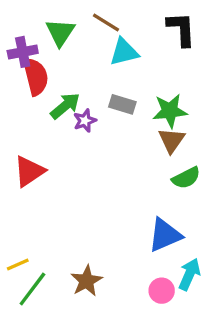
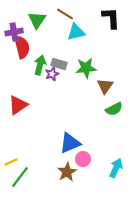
gray rectangle: (122, 104) -> (59, 64), moved
green arrow: (65, 106) -> (40, 65), turned -36
green star: (170, 111) -> (86, 68), moved
blue triangle: (165, 235) -> (70, 143), moved
brown star: (86, 281) -> (67, 172), moved
pink circle: (162, 291) -> (83, 159), moved

